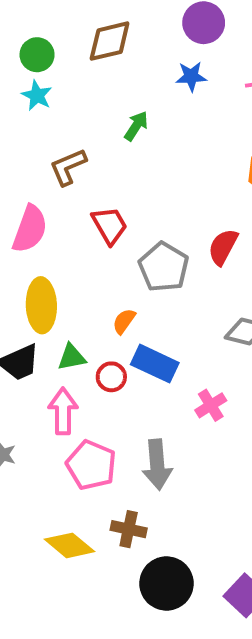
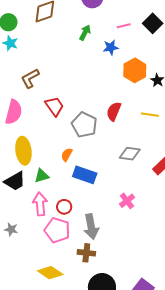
blue star: (191, 76) -> (111, 47), moved
green arrow: (136, 126) -> (85, 33), moved
red circle: (111, 377) -> (64, 207), moved
pink cross: (211, 405) -> (127, 201), moved
brown cross: (129, 529) -> (86, 253), moved

